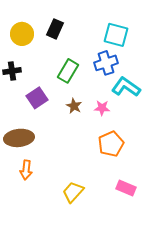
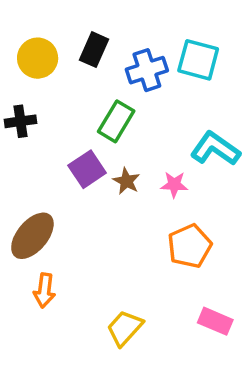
blue cross: (106, 63) -> (147, 70), moved
purple square: (37, 98) -> (87, 169), moved
brown ellipse: (19, 138) -> (32, 236), turned -44

